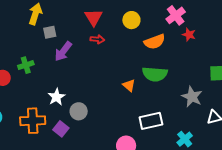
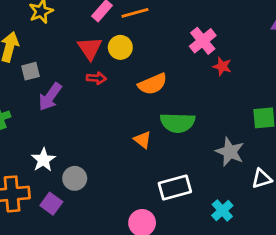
yellow circle: (131, 20) -> (120, 47), moved
orange semicircle: (155, 42) -> (152, 84), moved

